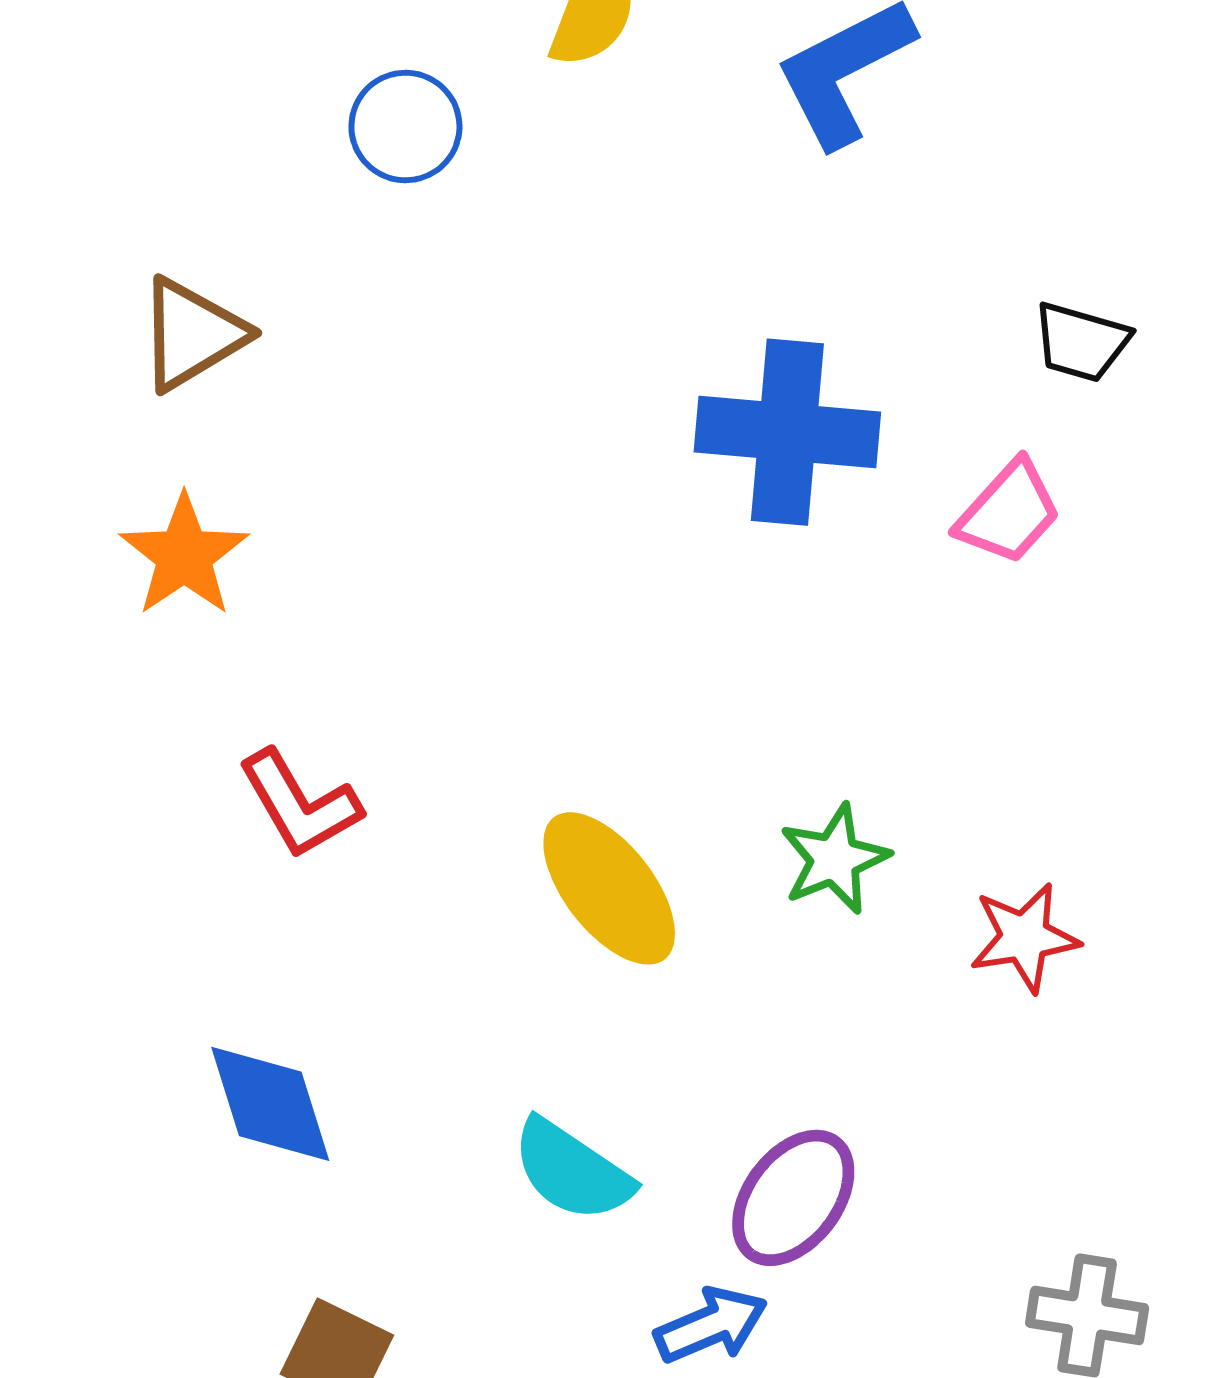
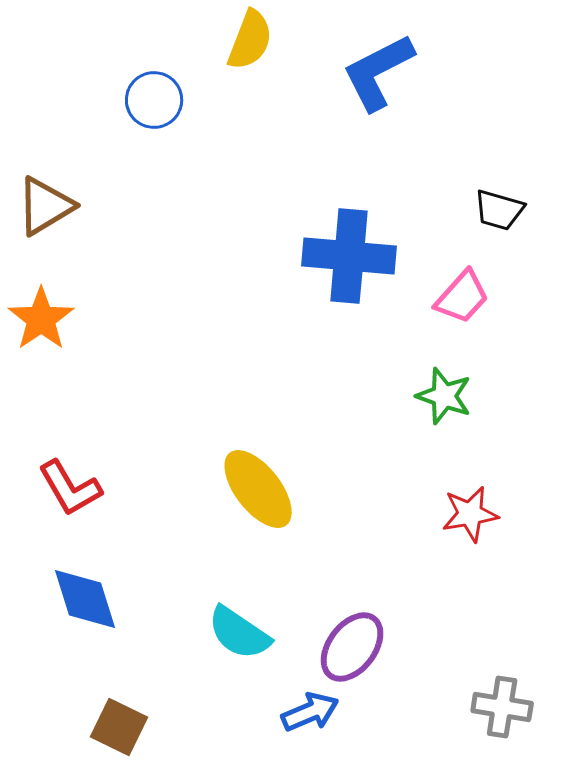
red L-shape: (300, 804) -> (70, 488), moved
green star: (834, 859) -> (444, 396), moved, turned -30

